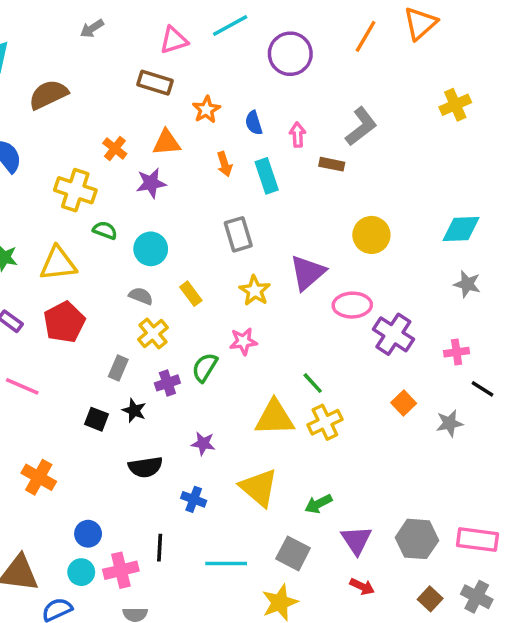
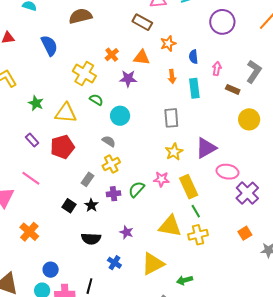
gray L-shape: (361, 127) -> (254, 72), turned -30
yellow circle: (371, 235) -> (249, 119), moved
yellow rectangle: (191, 294) -> (189, 187), moved, size x1.6
yellow triangle: (259, 488) -> (153, 264), turned 40

